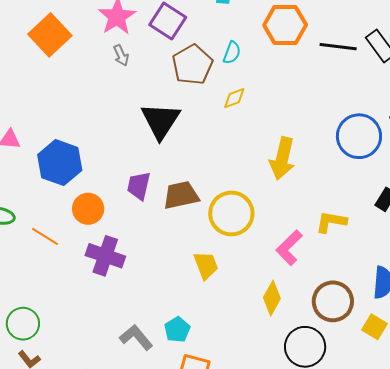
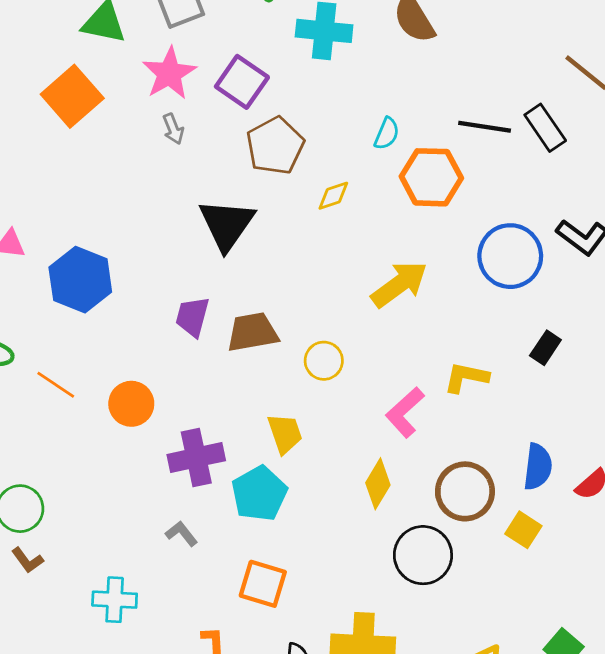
orange hexagon: (285, 25) -> (431, 177), moved
cyan semicircle: (232, 53) -> (387, 134), moved
yellow arrow: (282, 158) -> (399, 284), turned -141
orange circle: (88, 209) -> (131, 404), moved
yellow circle: (231, 213) -> (324, 361), size x0.6
purple cross: (105, 256) -> (196, 458), moved, turned -33
cyan pentagon: (177, 330) -> (259, 494), moved, size x1.5
gray L-shape: (136, 337) -> (181, 534), size x0.7

